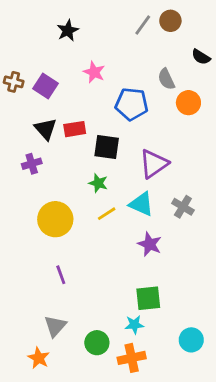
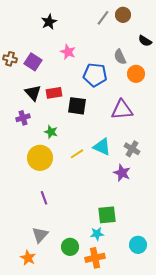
purple triangle: (154, 164) -> (122, 110), moved, turned 30
green star: (98, 183) -> (51, 132), moved
purple star: (150, 244) -> (122, 173), moved

